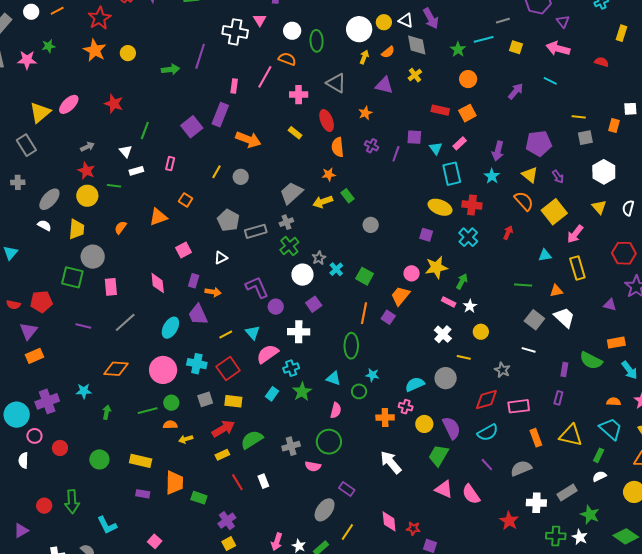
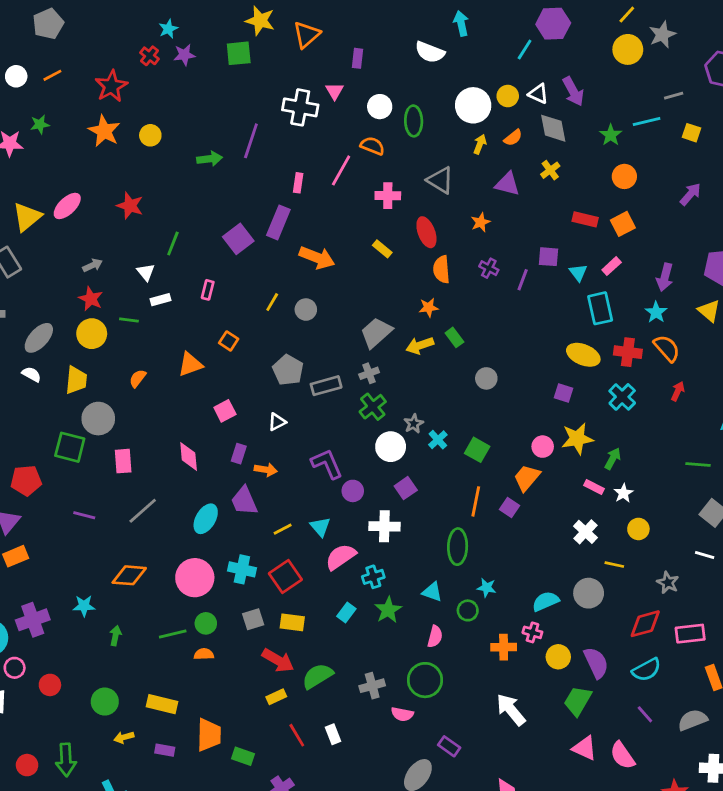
orange semicircle: (524, 201) -> (667, 348), moved
red arrow: (223, 429) -> (278, 660), turned 60
yellow arrow: (186, 439) -> (124, 737), moved

